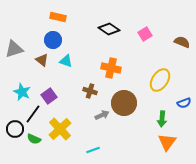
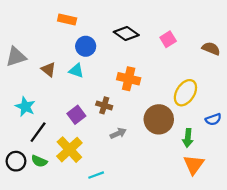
blue circle: (53, 40) -> (86, 46), moved
purple square: (49, 96) -> (76, 115), moved
brown circle: (124, 103) -> (159, 119), moved
black circle: (15, 129) -> (16, 161), moved
cyan line: (93, 150) -> (96, 175), moved

